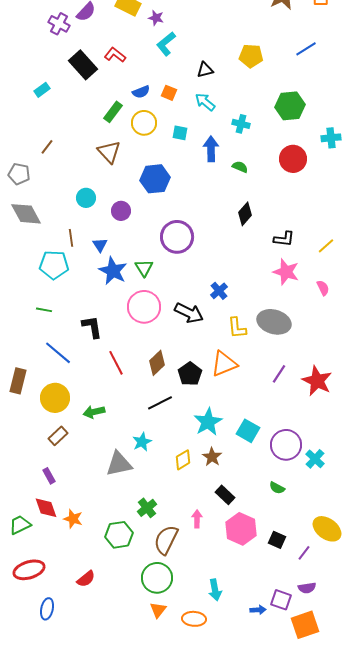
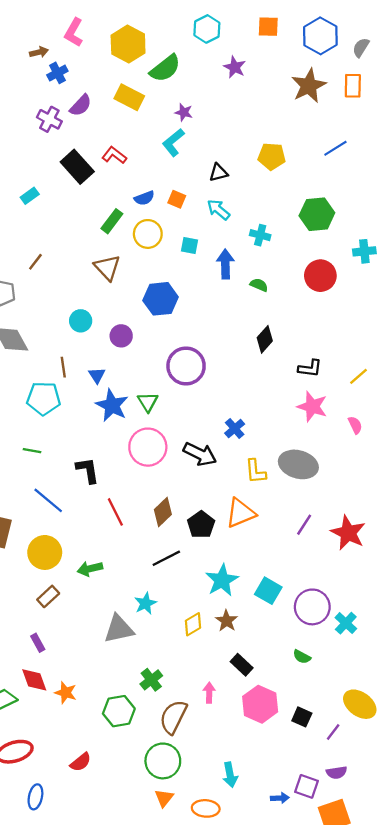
purple star: (156, 18) -> (184, 112), moved

